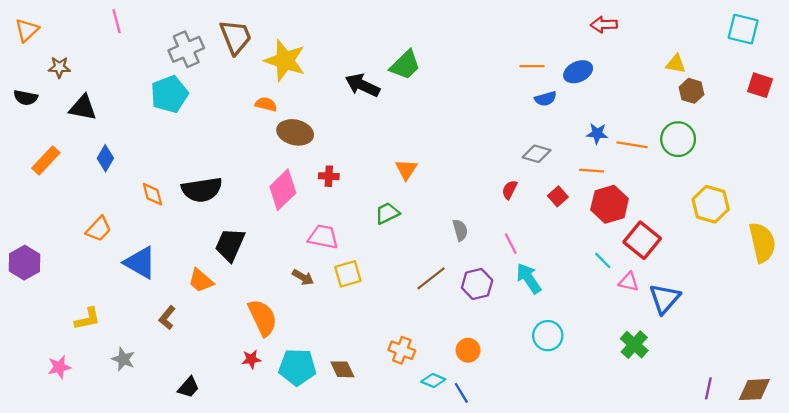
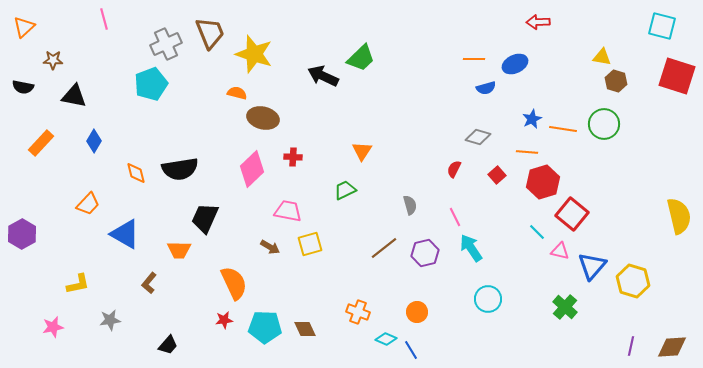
red square: (760, 85) -> (677, 76), size x1.6
blue star: (597, 134) -> (532, 119), turned -30
yellow hexagon: (711, 204) -> (633, 281), moved
orange trapezoid: (201, 281) -> (179, 250), turned -40
gray star: (123, 359) -> (110, 320), turned -30

